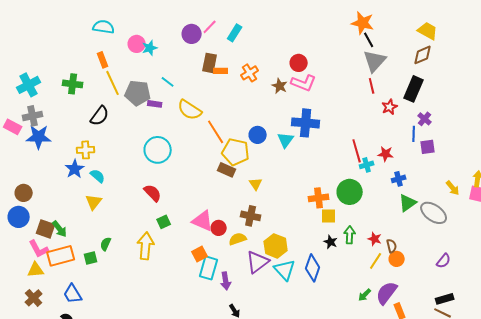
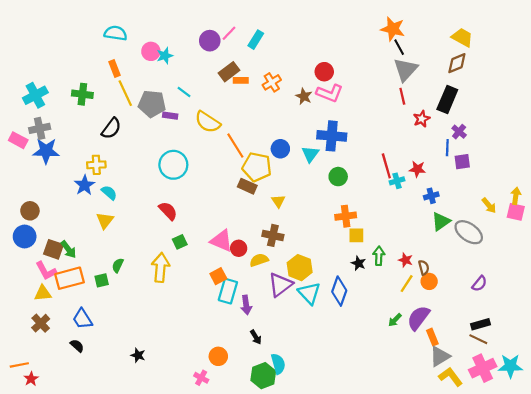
brown rectangle: (210, 63) -> (229, 72), turned 42
green circle: (350, 192) -> (338, 177), moved, size x0.7

